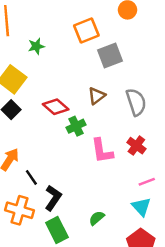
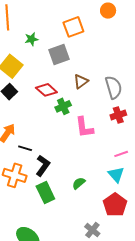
gray square: (110, 56) -> (59, 54), moved
red cross: (136, 146) -> (118, 115), moved, turned 35
black line: (31, 177) -> (25, 148), turned -40

